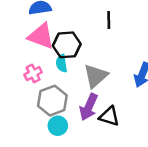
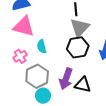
black hexagon: (67, 45) -> (78, 47), moved
gray triangle: (96, 76) -> (80, 27), moved

